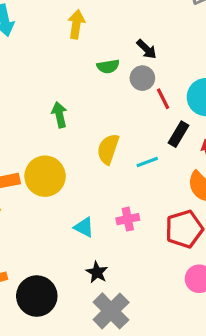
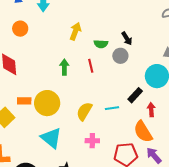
yellow arrow: (76, 24) -> (75, 31), moved
red line: (163, 99) -> (91, 66), moved
yellow semicircle: (108, 149) -> (84, 111), moved
cyan triangle: (84, 227) -> (51, 138), moved, size x1.6

